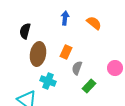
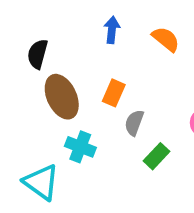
brown ellipse: (38, 54) -> (62, 97), turned -35

